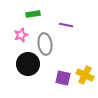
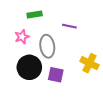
yellow cross: (85, 75) -> (89, 63), moved
purple square: (63, 78) -> (56, 75), moved

